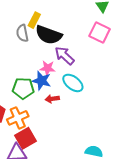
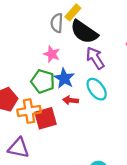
pink star: (48, 68) -> (52, 54), moved
red square: (26, 138) -> (46, 118), moved

